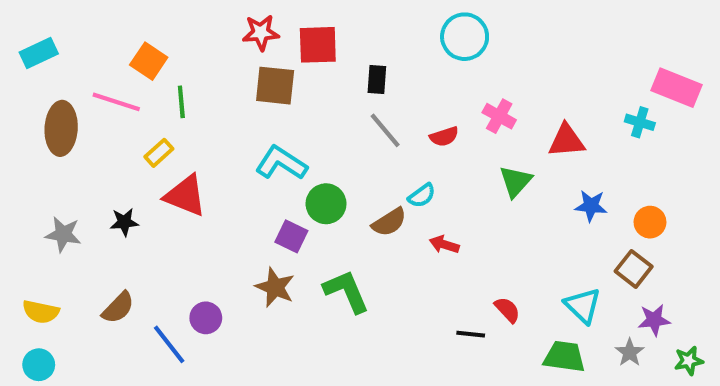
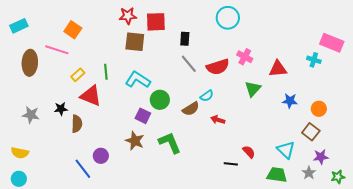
green line: (181, 102) -> (106, 72), moved
red semicircle: (444, 137) -> (218, 67), size x1.6
brown semicircle: (118, 308) -> (77, 124), moved, turned -42

